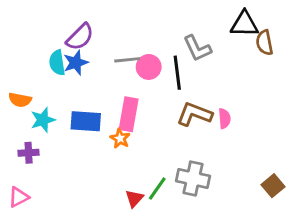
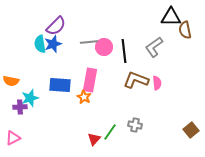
gray L-shape: (197, 48) -> (154, 47), moved, turned 80
orange semicircle: (20, 100) -> (11, 81), moved
cyan star: (43, 120) -> (30, 98), moved
gray cross: (193, 178) -> (135, 125), size x0.6

